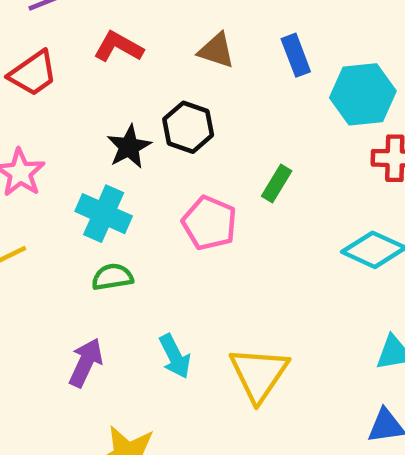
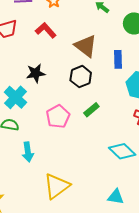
brown triangle: (216, 51) -> (86, 46), size x1.4
black hexagon: (188, 127) -> (81, 77), moved
cyan arrow: (175, 356) -> (28, 152), moved

